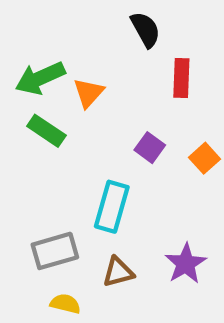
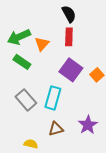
red rectangle: (181, 78) -> (69, 37), moved
purple square: (150, 148) -> (71, 70), size x1.6
gray rectangle: (55, 251) -> (26, 100), moved, turned 65

